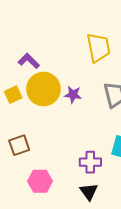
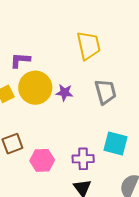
purple L-shape: (29, 61) -> (20, 60), turned -40
pink hexagon: (40, 181) -> (42, 160), moved

